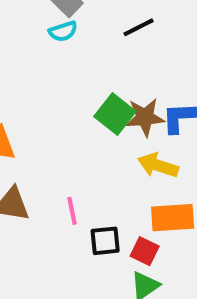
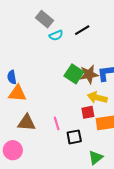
cyan semicircle: (63, 31) -> (56, 35), moved
red square: (145, 251) -> (88, 112), moved, turned -32

